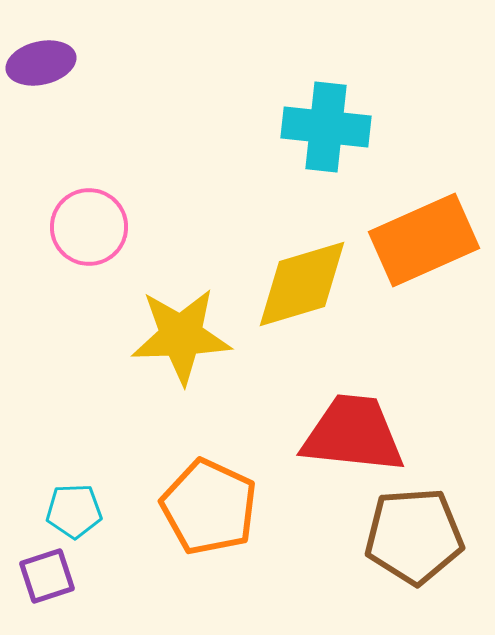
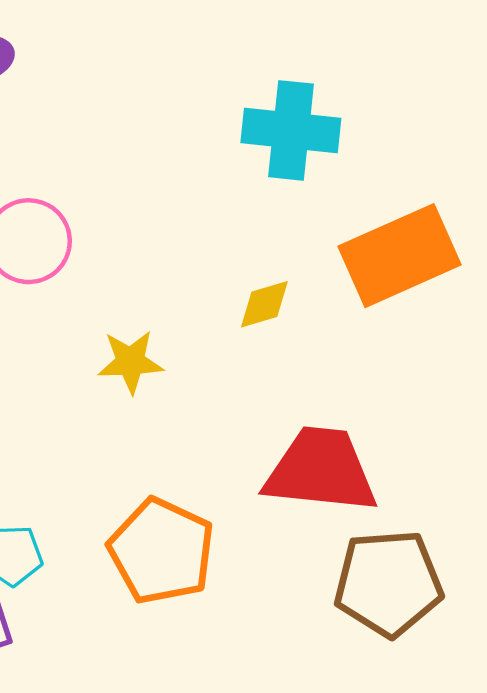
yellow diamond: (302, 284) -> (264, 304), size x0.5
yellow star: (181, 336) -> (130, 362), size x0.6

